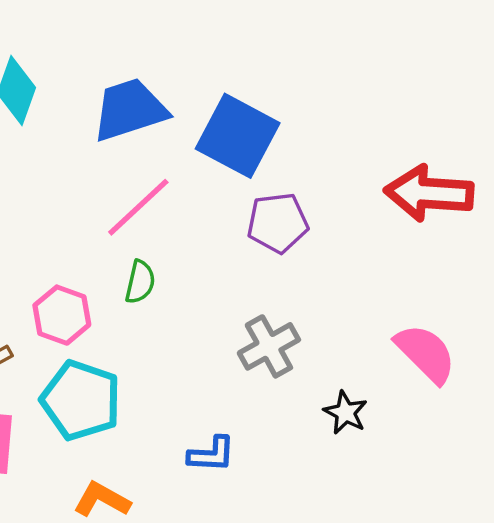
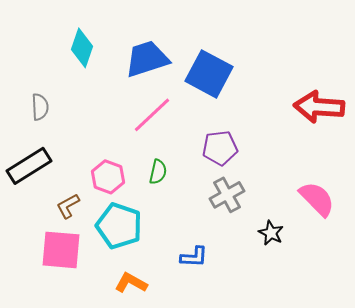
purple pentagon: (278, 223) -> (220, 148), moved
green semicircle: (140, 282) -> (158, 172), moved

